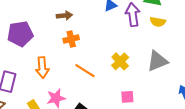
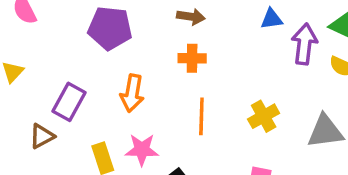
orange line: (85, 71) -> (201, 116), turned 45

